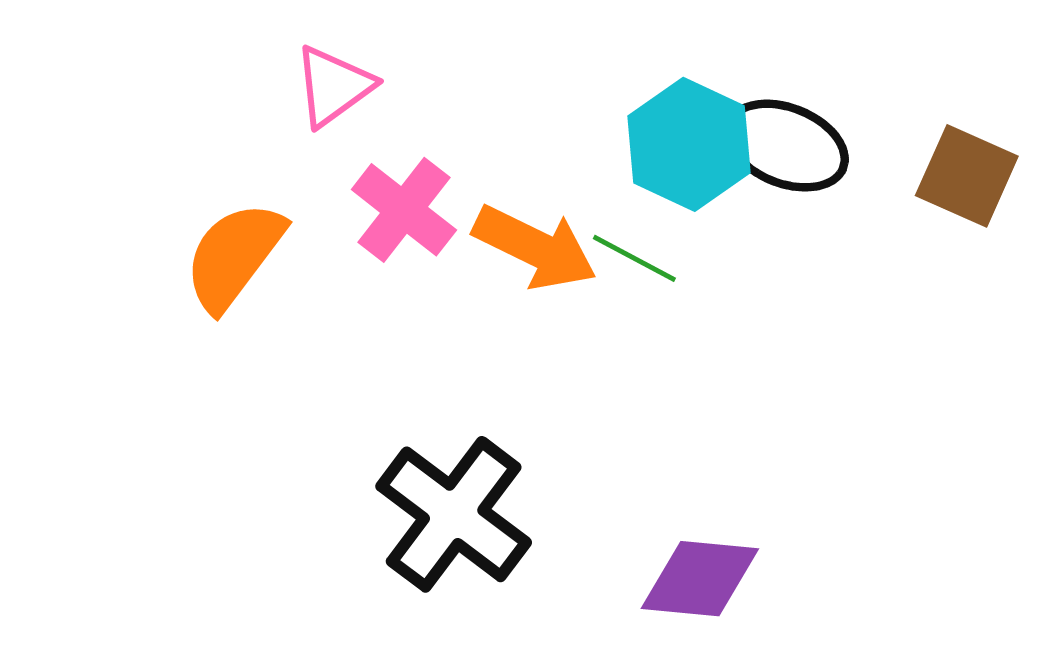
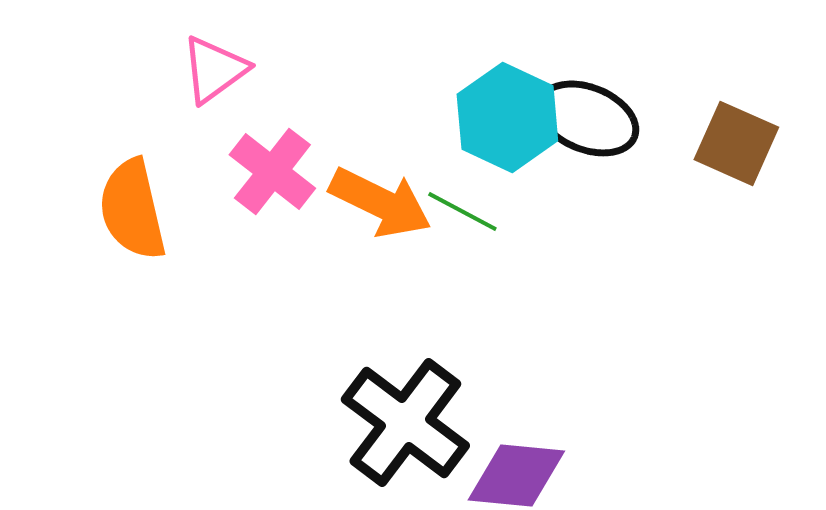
orange semicircle: (234, 256) -> (132, 209), turned -50
black cross: (454, 514) -> (405, 422), moved

